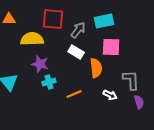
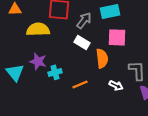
purple star: (40, 64) -> (38, 61), moved

